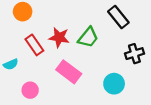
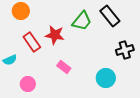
green trapezoid: (88, 37) -> (82, 21), moved
pink rectangle: (69, 72) -> (64, 67), size x0.6

